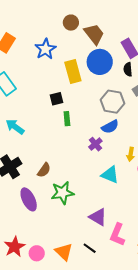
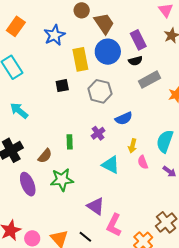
black semicircle: (128, 69) -> (135, 61), turned -104
gray hexagon: (113, 102) -> (100, 91), moved
green rectangle: (67, 119) -> (70, 142), moved
blue semicircle: (110, 127) -> (124, 118), moved

